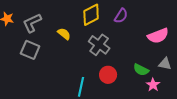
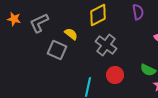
purple semicircle: (121, 16) -> (138, 12), moved, turned -42
gray square: (30, 50) -> (57, 50), moved

